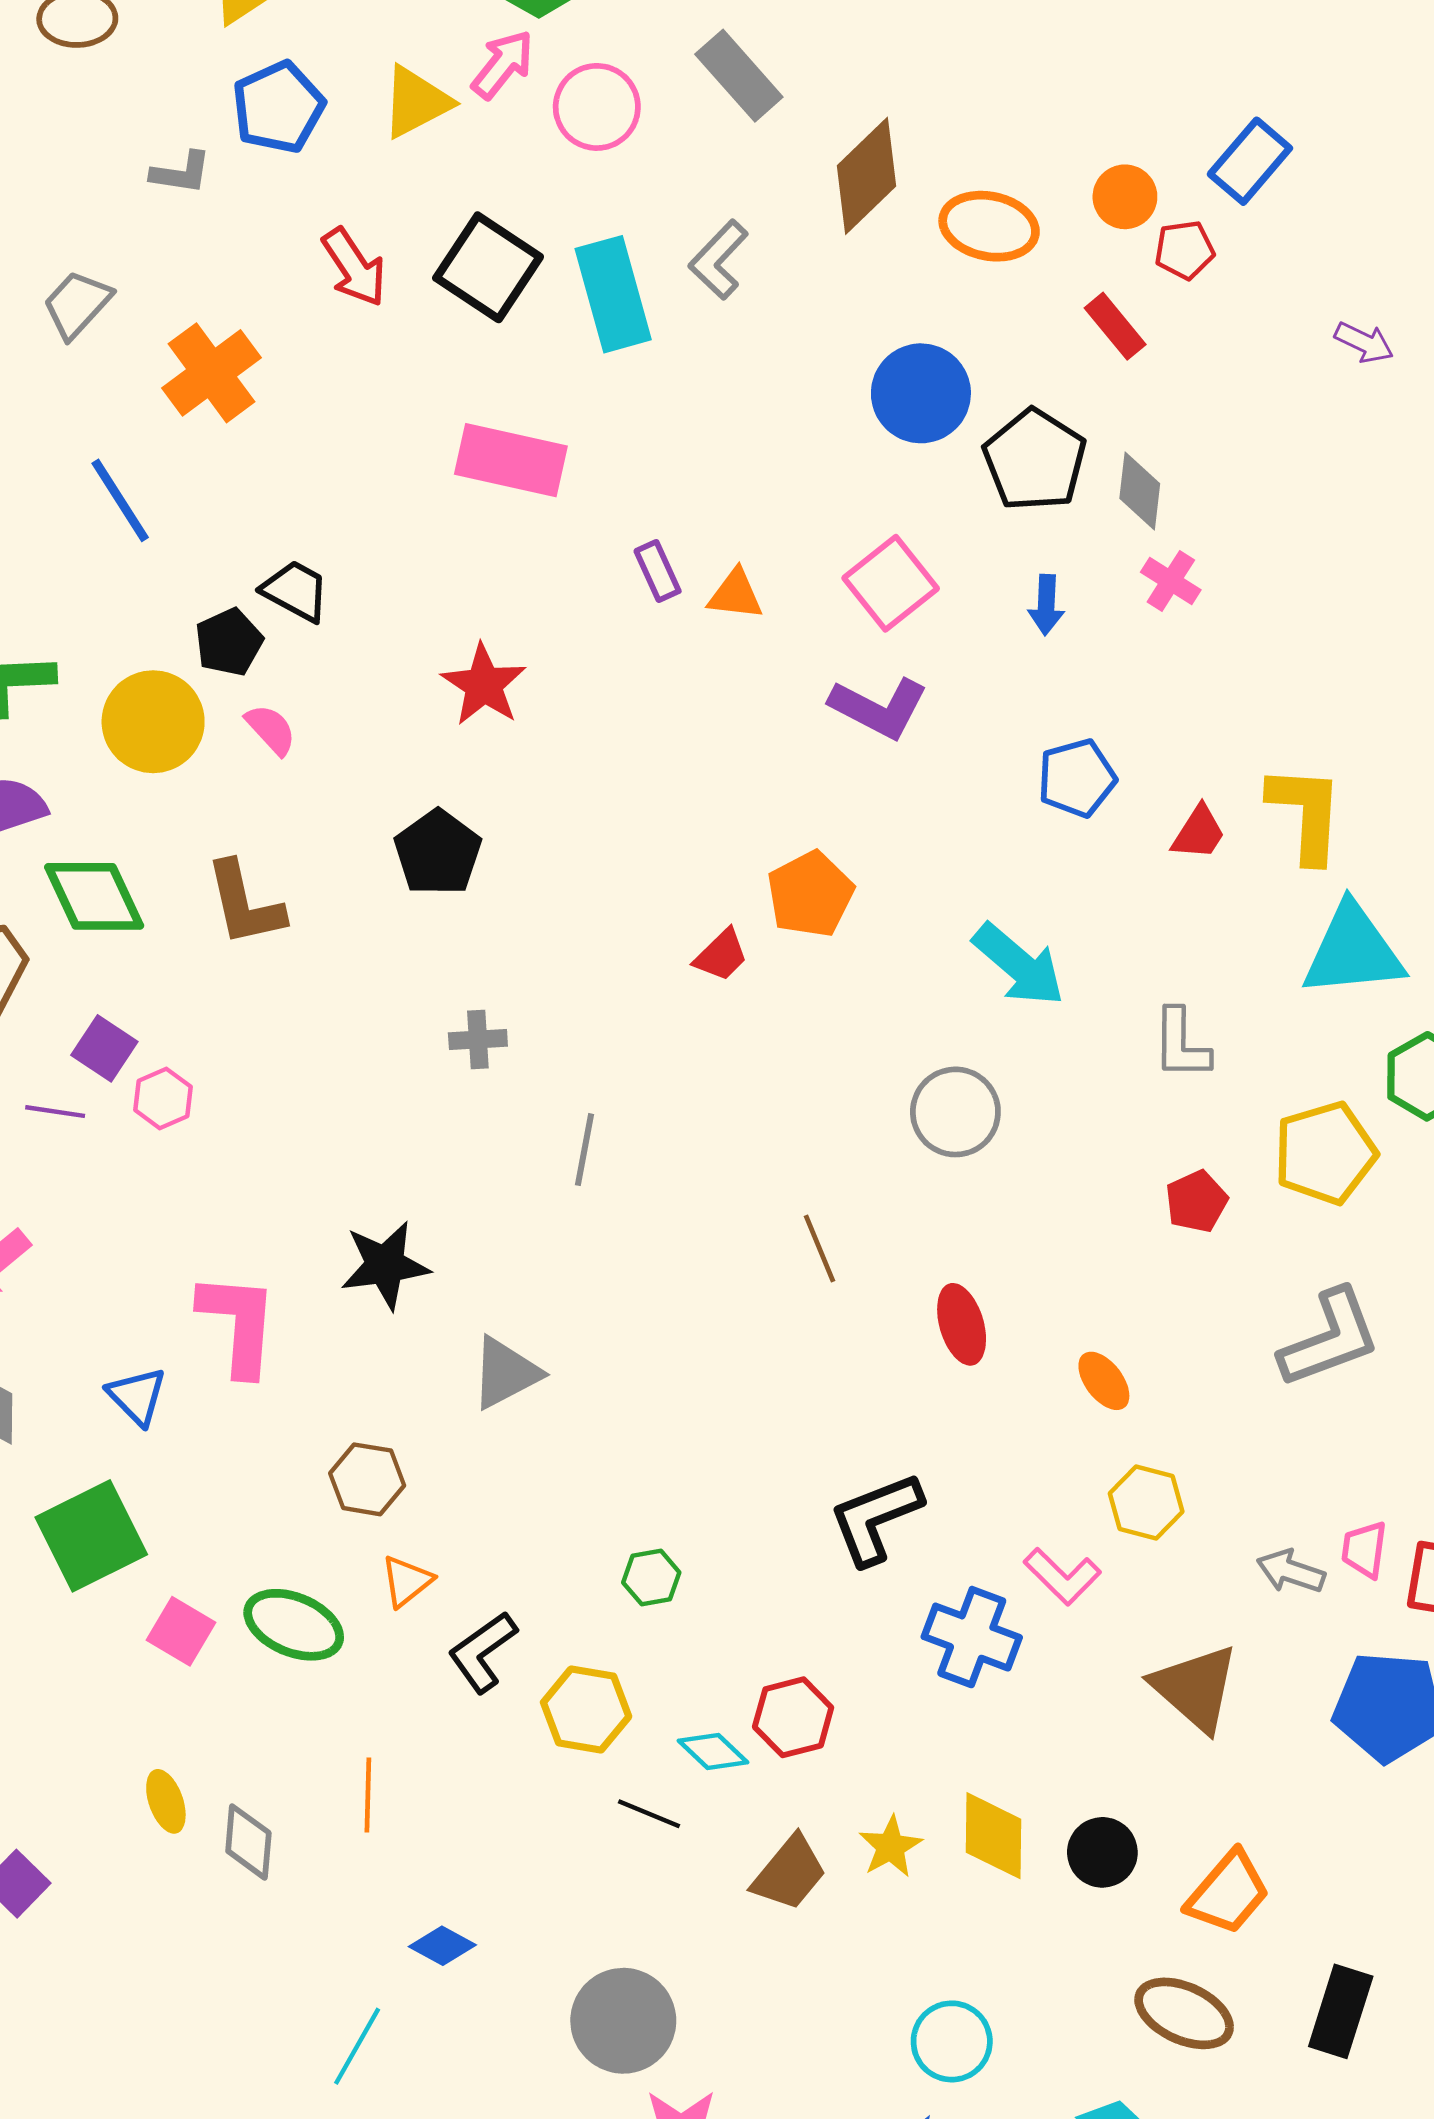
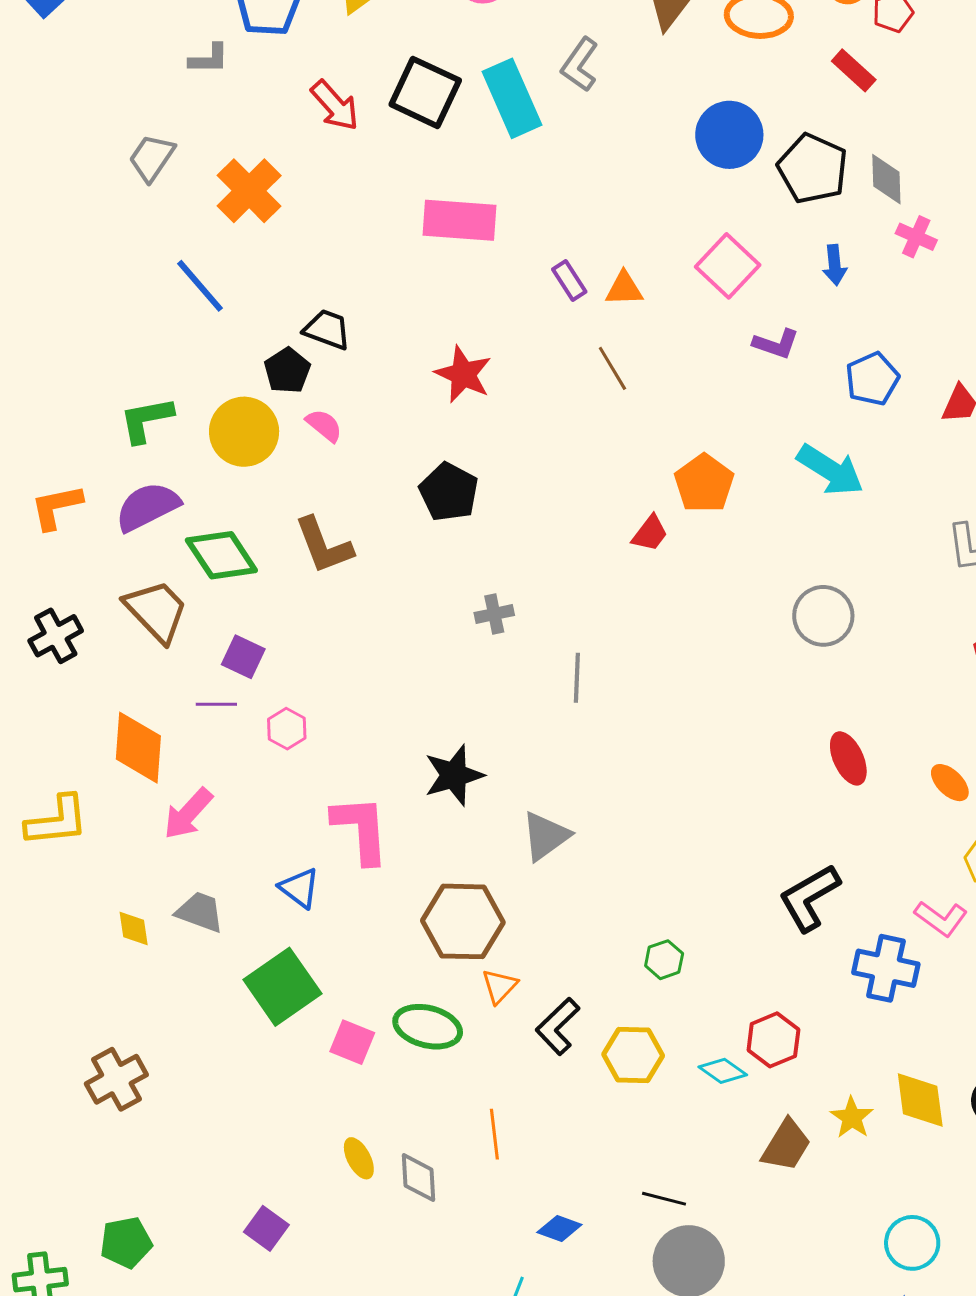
purple L-shape: (879, 708) -> (776, 344), moved, size x0.7
cyan arrow: (1019, 965) -> (830, 470), moved
pink hexagon: (163, 1098) -> (287, 729), moved
brown line: (819, 1248) -> (612, 368), moved
brown hexagon: (367, 1479) -> (463, 921), size x1.6
black line: (649, 1814) -> (664, 1199), moved

